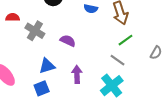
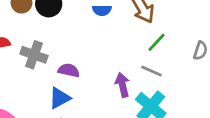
purple semicircle: (68, 41) -> (69, 70), moved
purple arrow: (77, 74) -> (122, 85), moved

